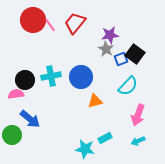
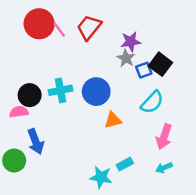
blue arrow: (30, 119) -> (36, 142), turned 30

